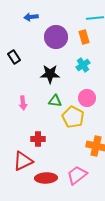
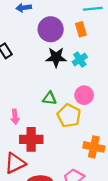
black star: (50, 74) -> (56, 57), moved
pink arrow: (23, 103) -> (15, 117), moved
red cross: (38, 139) -> (31, 139), size x1.5

